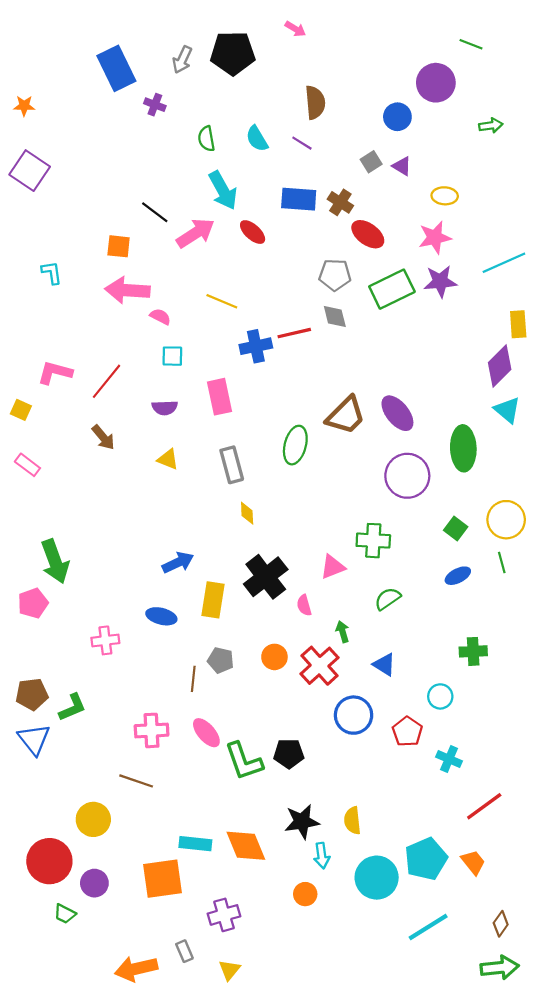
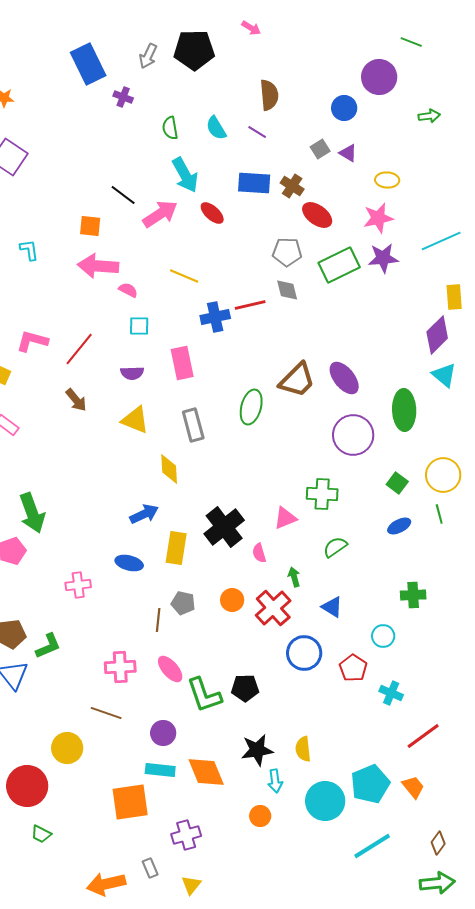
yellow triangle: (168, 459) -> (135, 420), size x1.4
yellow diamond: (247, 513) -> (169, 469), moved, size x1.4
purple circle: (94, 883) -> (163, 733), moved

